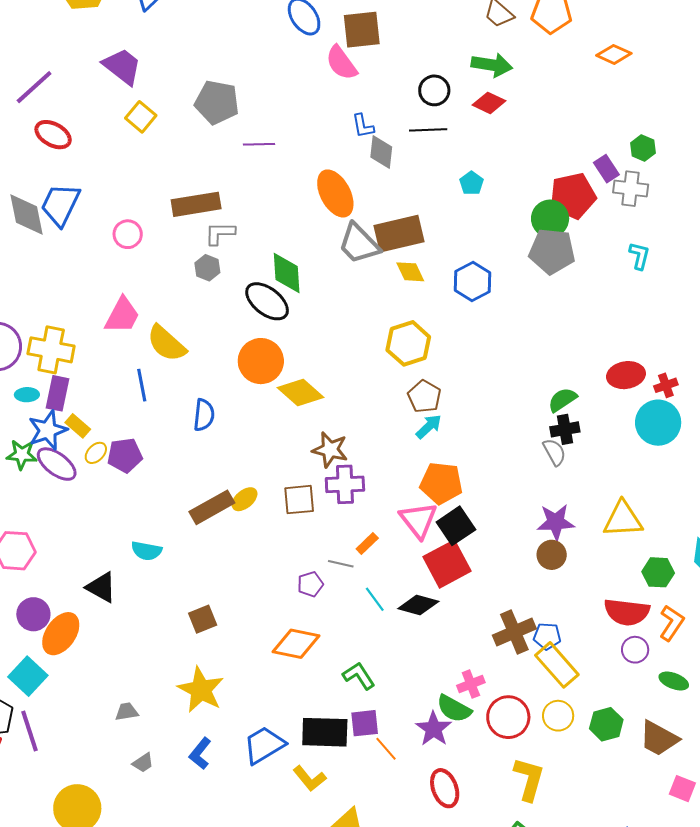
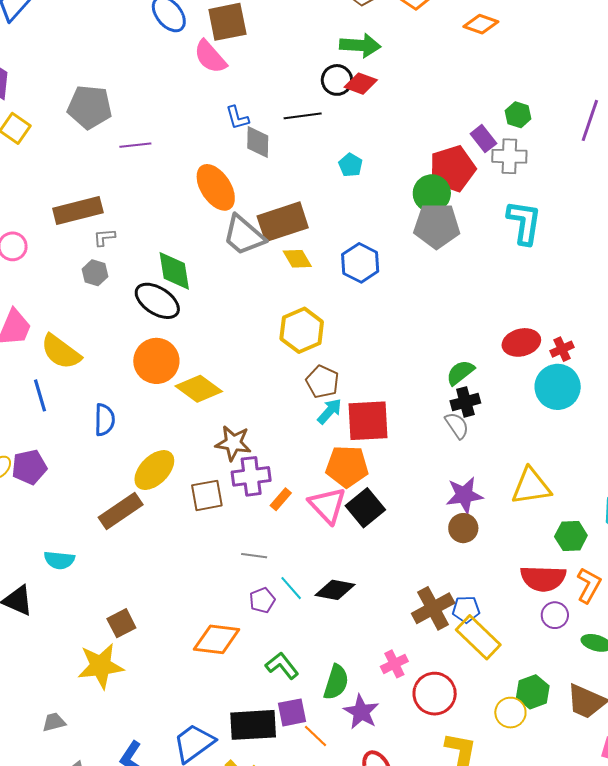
black circle: (434, 90) -> (337, 80), moved
gray L-shape: (220, 233) -> (104, 237), size x0.7
cyan L-shape: (639, 256) -> (524, 222), size x1.6
yellow ellipse: (245, 499) -> (154, 470), moved, size x1.6
orange rectangle: (367, 543) -> (281, 499), moved
red square: (447, 564) -> (368, 421), moved, turned 30
purple pentagon: (310, 584) -> (262, 600), moved
yellow star: (201, 690) -> (101, 666), moved, turned -30
green semicircle: (454, 709) -> (336, 682), moved, turned -96
yellow circle: (558, 716) -> (510, 713), moved

